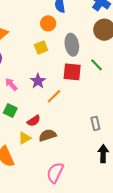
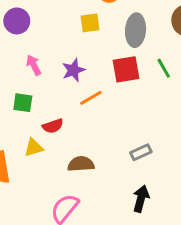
red square: (72, 72) -> (126, 69), turned -30
green square: (10, 111) -> (23, 103), turned -32
gray rectangle: (95, 123) -> (141, 152), turned 64
brown semicircle: (48, 135) -> (81, 164), moved

